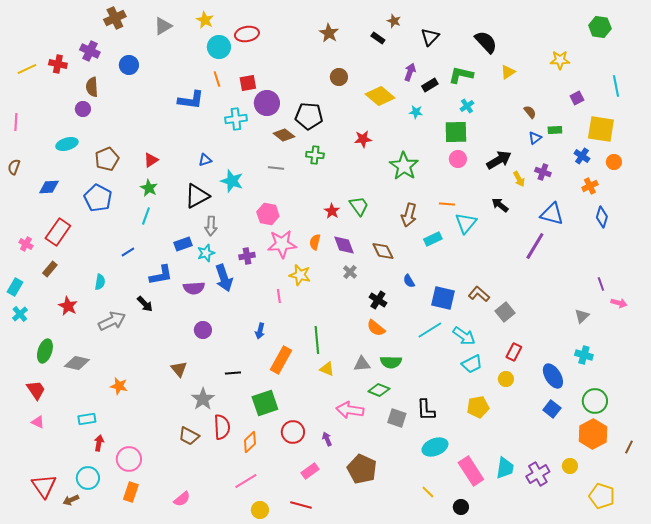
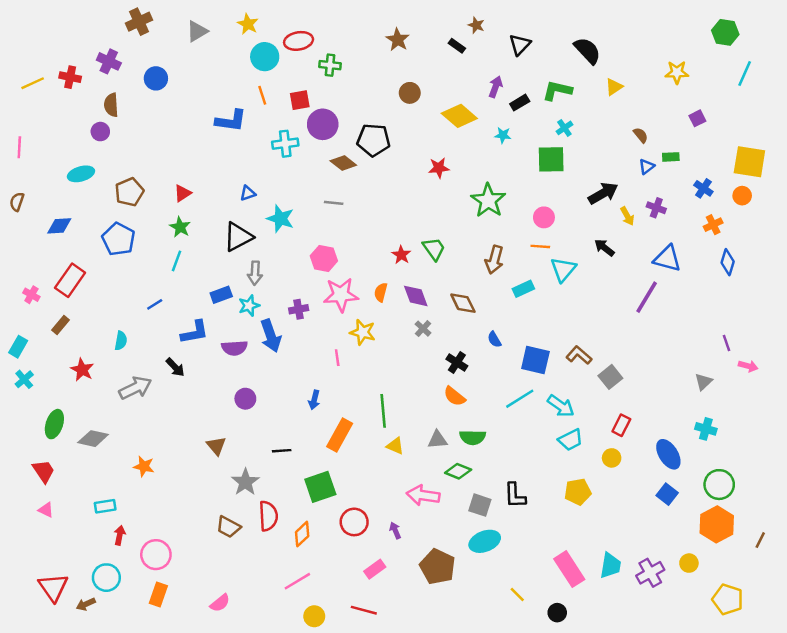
cyan line: (616, 86) -> (745, 74), moved, turned 35
yellow square: (601, 129) -> (749, 162), moved
green cross: (315, 155) -> (330, 65), moved
pink circle: (458, 159) -> (544, 217), moved
cyan ellipse: (435, 447) -> (485, 541), moved

